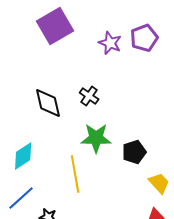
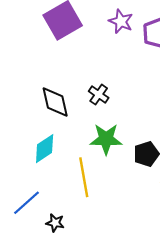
purple star: (110, 43) -> (121, 21), moved
cyan diamond: (23, 156) -> (45, 149), moved

